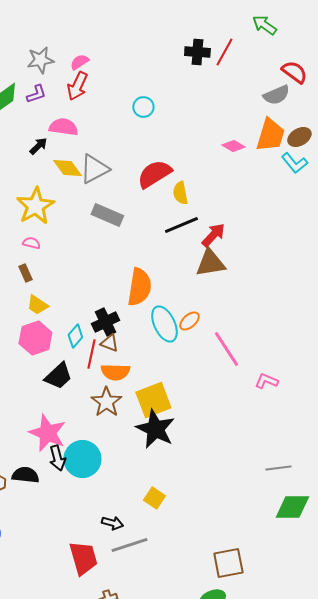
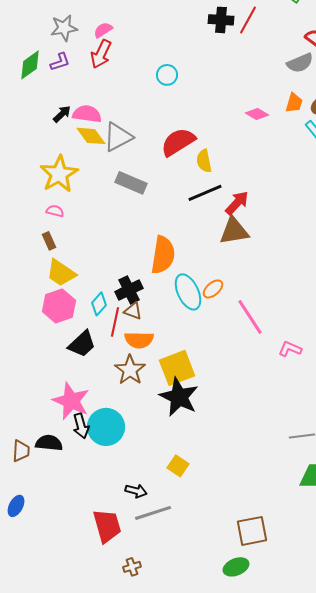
pink semicircle: (63, 127) -> (87, 114), moved
orange trapezoid: (270, 135) -> (294, 103), size x0.6
yellow trapezoid: (37, 305) -> (61, 273), size x1.4

